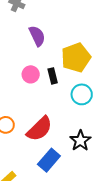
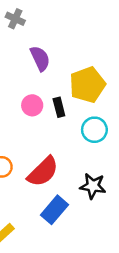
black star: (80, 141) -> (93, 186), turned -30

